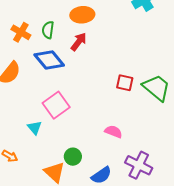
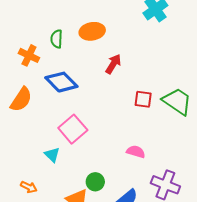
green semicircle: (48, 30) -> (57, 39), moved
red arrow: (79, 42) -> (113, 64), moved

